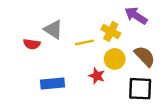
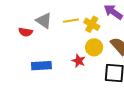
yellow line: (85, 42) -> (71, 21), moved

